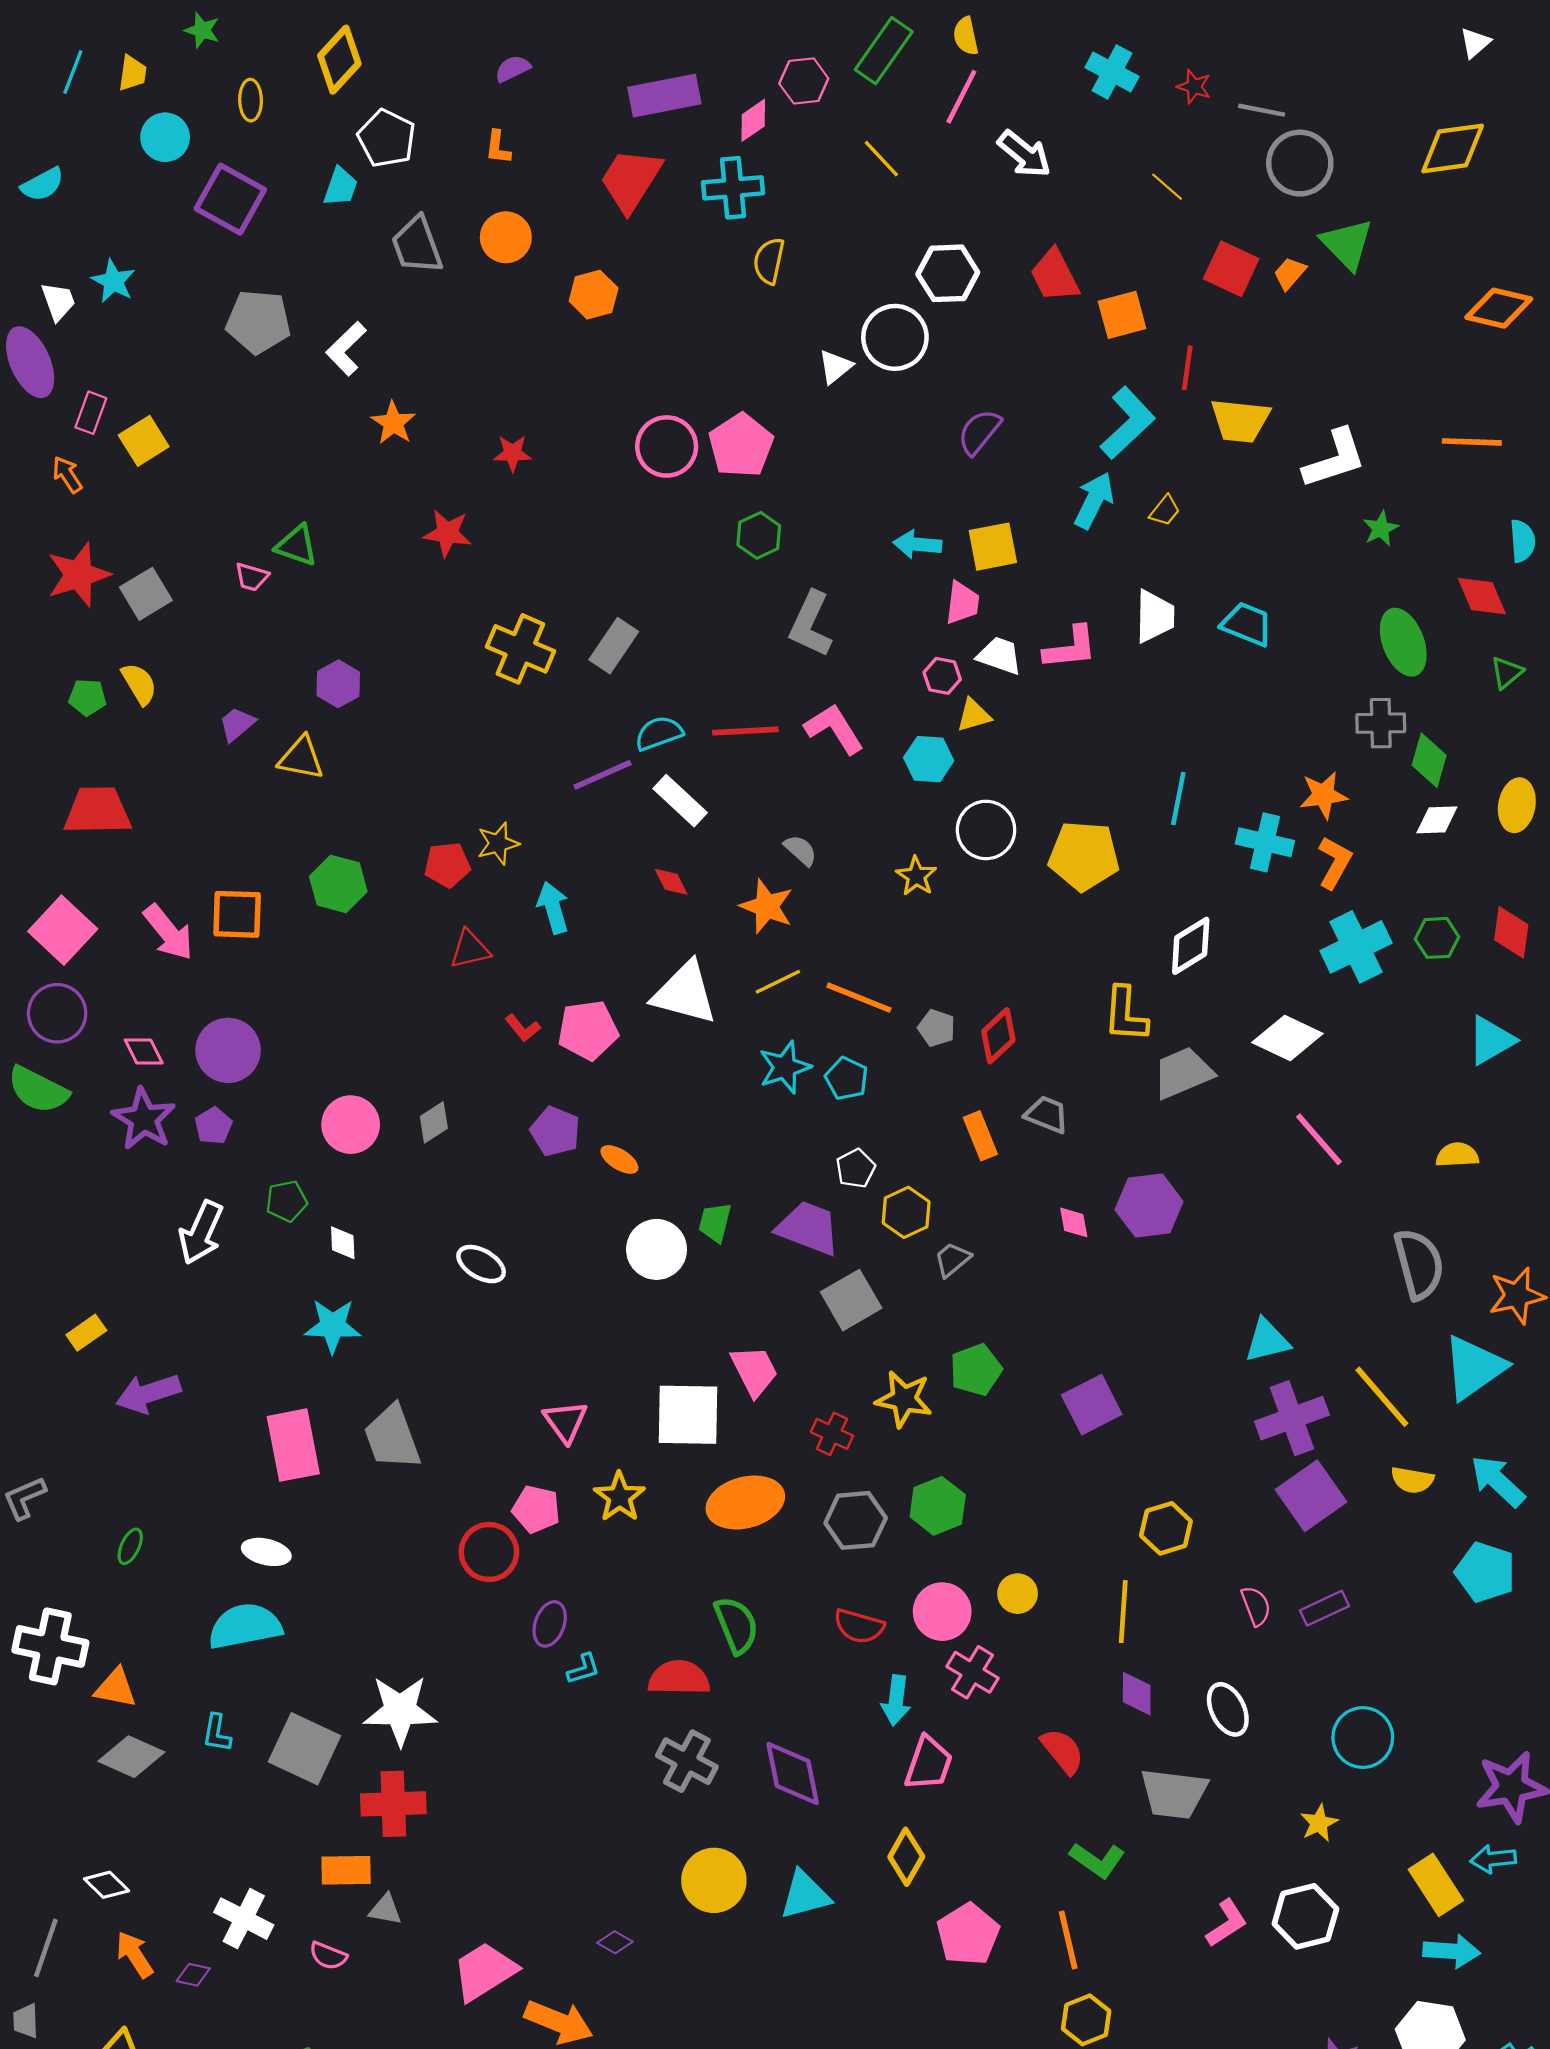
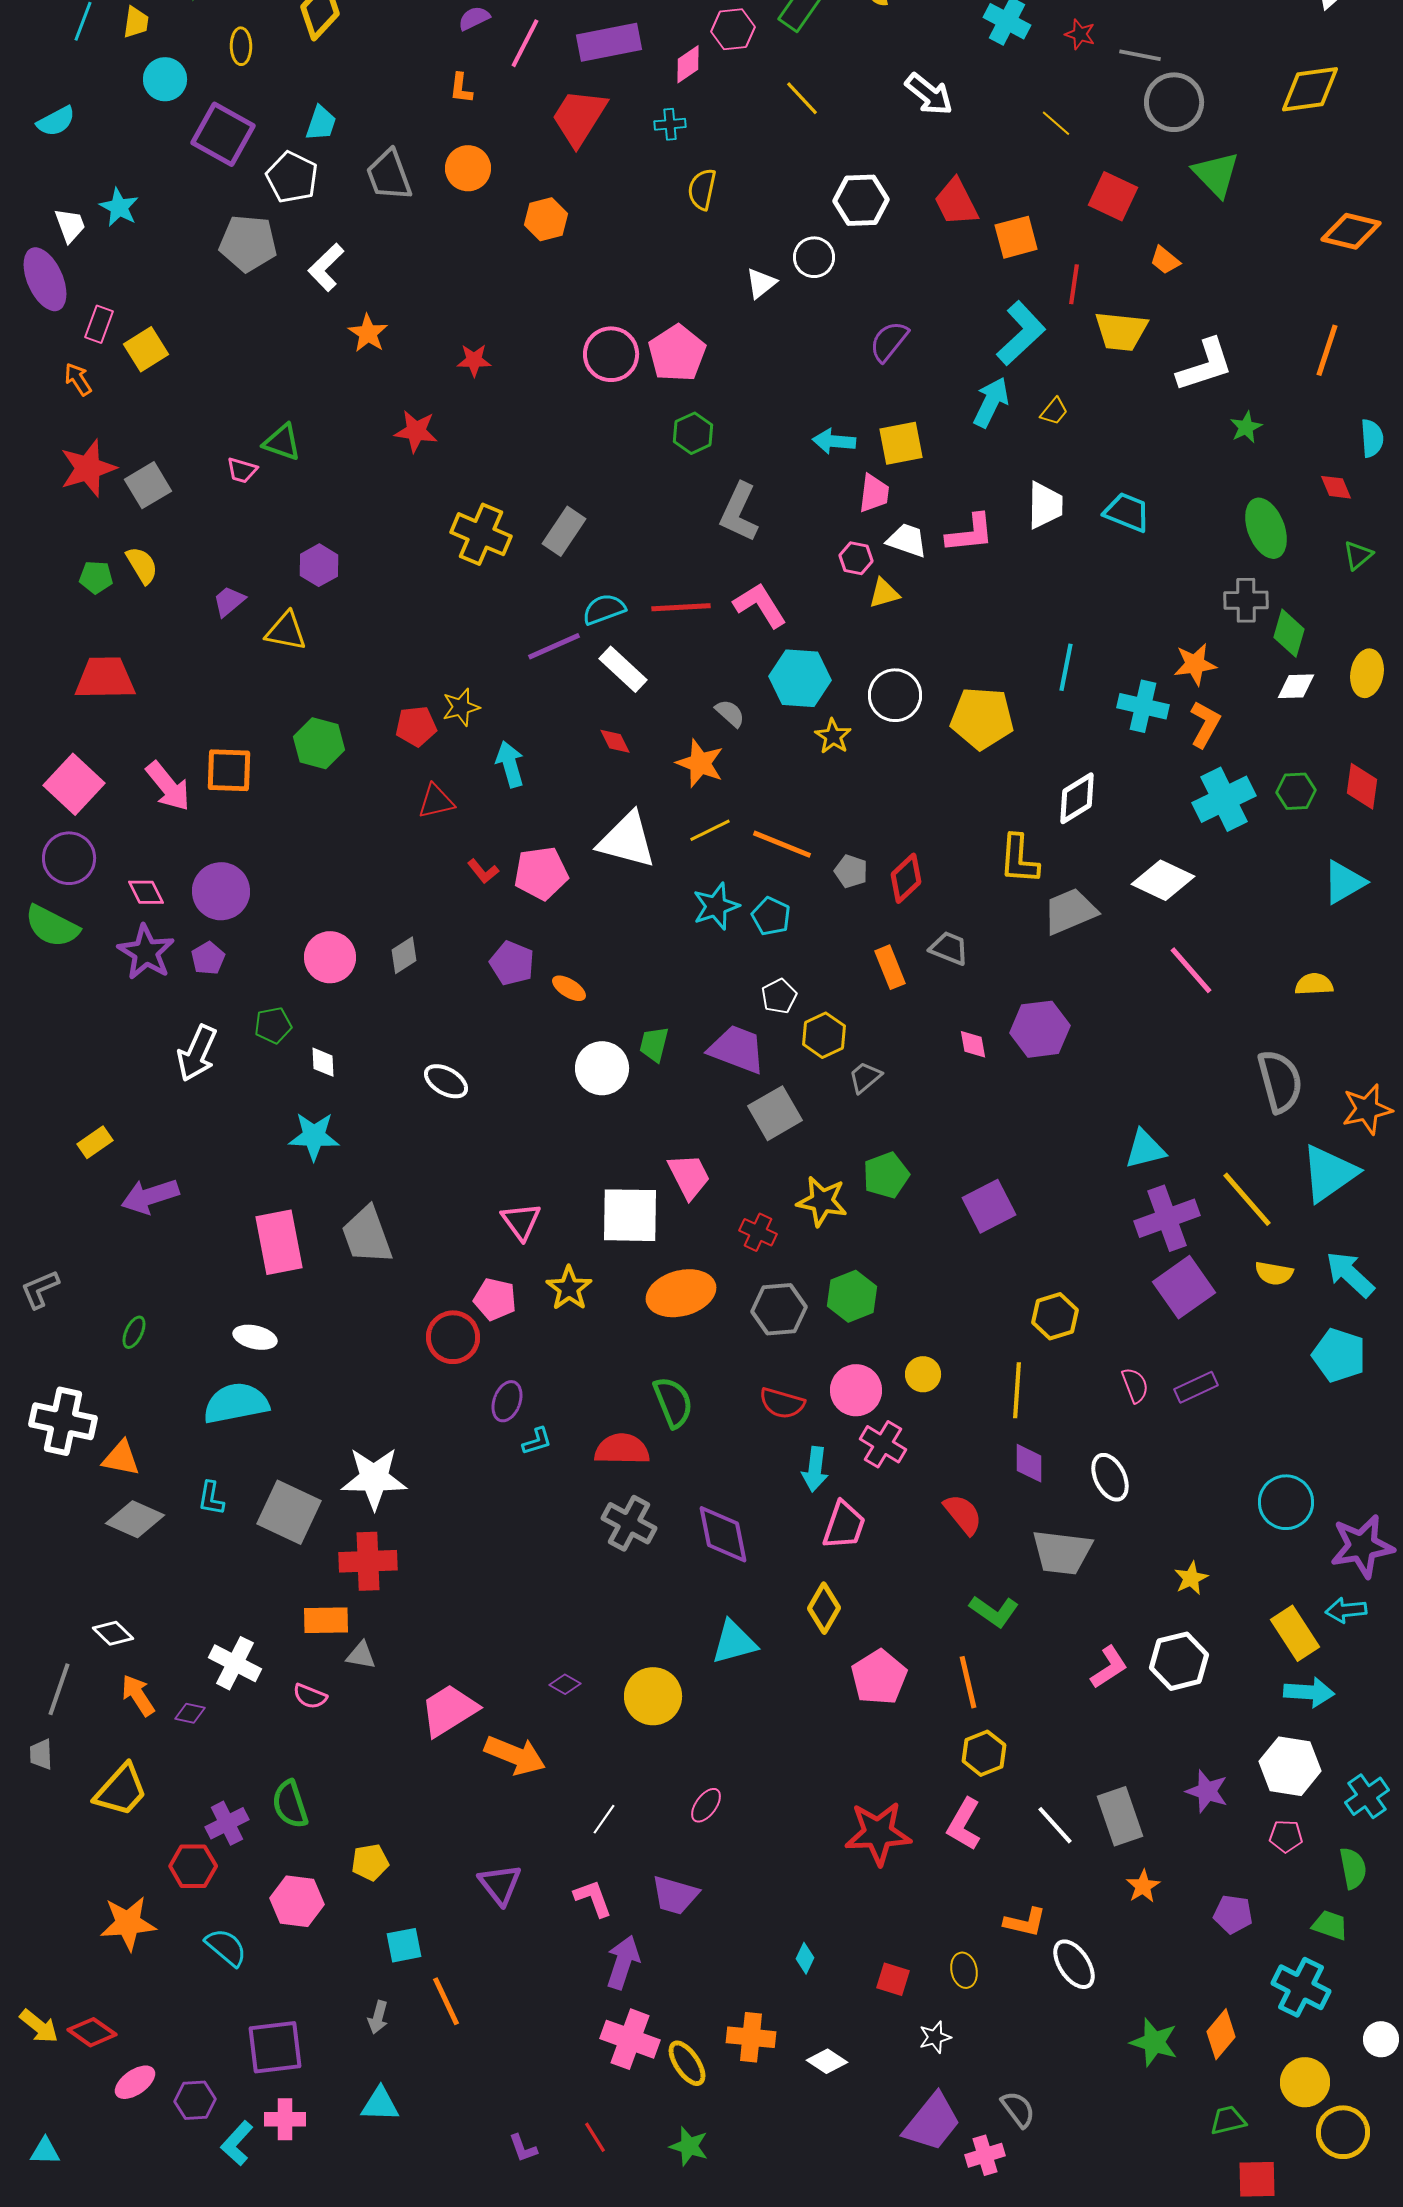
pink line: (961, 97) -> (525, 43), moved
white pentagon: (387, 138) -> (292, 177), moved
cyan cross: (733, 188) -> (670, 124), size x0.6
orange trapezoid: (1290, 273) -> (1165, 260), moved, turned -92
white circle: (895, 337) -> (814, 257), size x0.7
orange line: (1472, 442) -> (1327, 350), turned -74
red diamond: (1482, 596) -> (1336, 487), size x0.7
cyan hexagon: (929, 759) -> (800, 678), moved, size x1.4
cyan circle: (1363, 1738) -> (1286, 1502), moved
yellow circle: (714, 1880) -> (653, 1696), moved

